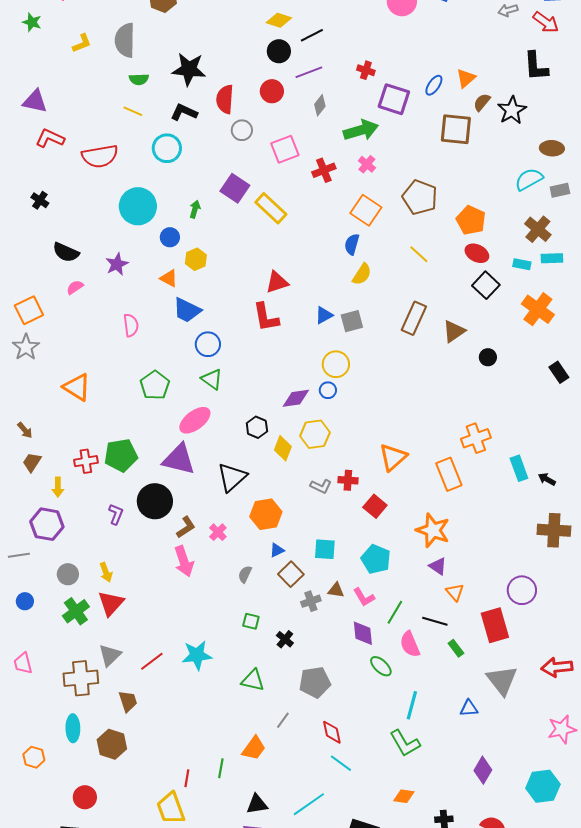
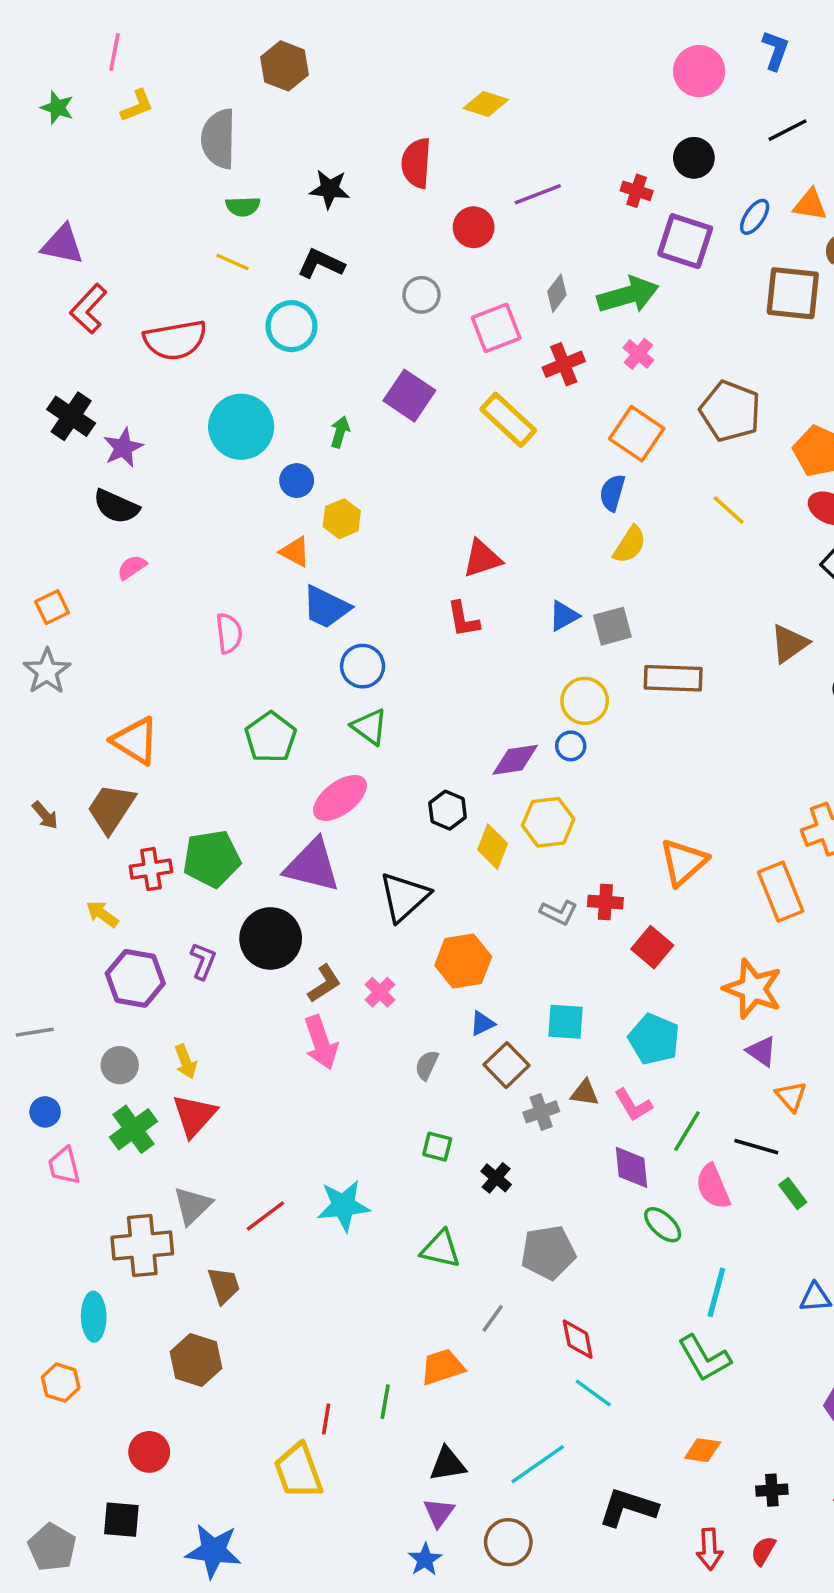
black line: (312, 35) -> (788, 130), moved
yellow L-shape: (82, 43) -> (137, 106), moved
black circle: (279, 51) -> (694, 158), moved
black star: (189, 69) -> (330, 189), size x0.7
orange triangle: (466, 78) -> (810, 205), turned 50
red semicircle: (225, 99) -> (416, 163), moved
gray diamond: (320, 105) -> (557, 293), moved
red L-shape: (50, 138) -> (88, 309), turned -72
black cross: (40, 200) -> (71, 416), size x1.5
yellow rectangle: (271, 208) -> (508, 420), moved
purple star: (117, 264) -> (123, 448), moved
orange square: (29, 310) -> (52, 607), size x0.7
red L-shape: (266, 317) -> (463, 619), size x0.7
brown rectangle: (414, 318) -> (673, 678), moved, turned 68
brown trapezoid: (32, 462) -> (111, 808), moved, size x1.5
yellow arrow: (58, 487) -> (102, 914), turned 126
purple hexagon: (47, 524) -> (135, 978), moved
pink trapezoid: (23, 663) -> (64, 1166), moved
cyan ellipse: (73, 728) -> (94, 1317), moved
orange trapezoid: (254, 748) -> (442, 1367), turned -144

